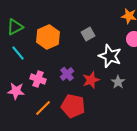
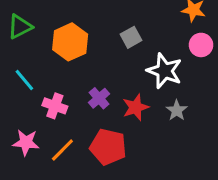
cyan line: (18, 53) -> (24, 80), moved
pink star: (16, 91) -> (26, 142), moved

